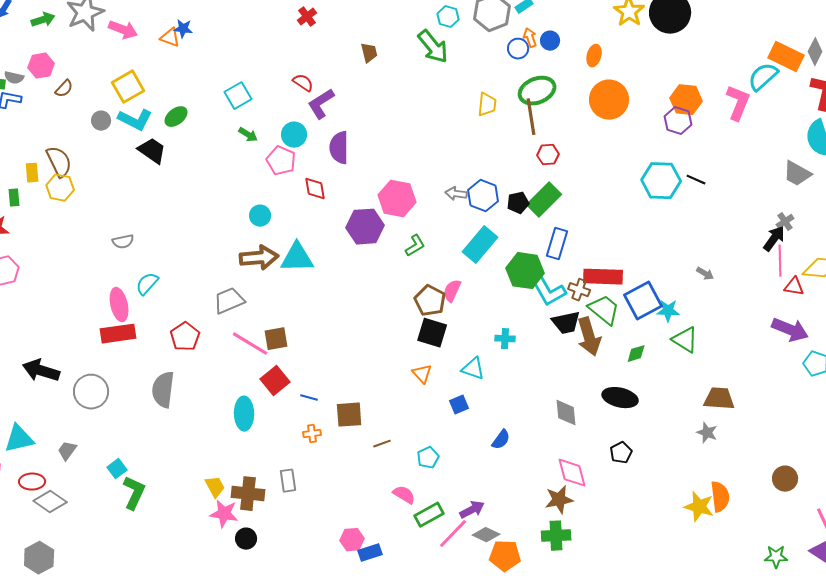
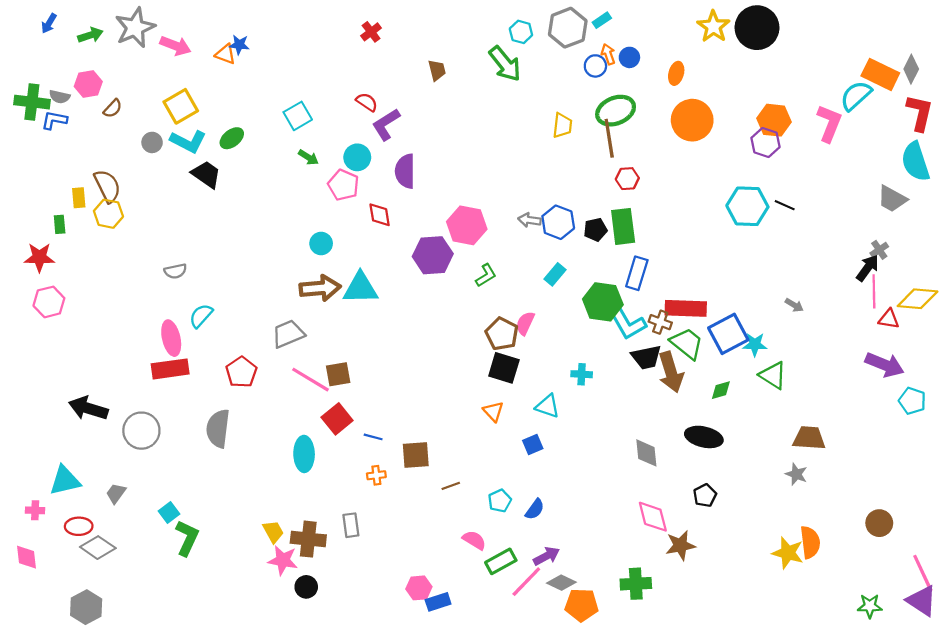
green rectangle: (544, 200) -> (623, 226), turned -52
cyan rectangle: (480, 245) -> (555, 274), size x0.6
blue semicircle: (501, 440) -> (535, 509), moved
brown star: (559, 500) -> (680, 545), moved

